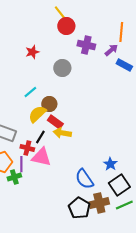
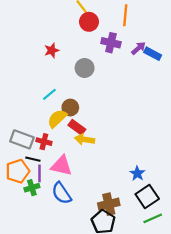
orange line: (121, 32) -> (125, 15), moved
blue rectangle: (124, 65) -> (153, 54), moved
black line: (40, 137) -> (33, 159), moved, turned 72
red cross: (27, 148) -> (44, 142), moved
blue semicircle: (84, 179) -> (62, 193), moved
brown cross: (99, 203) -> (109, 204), moved

